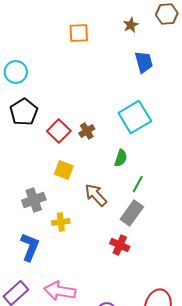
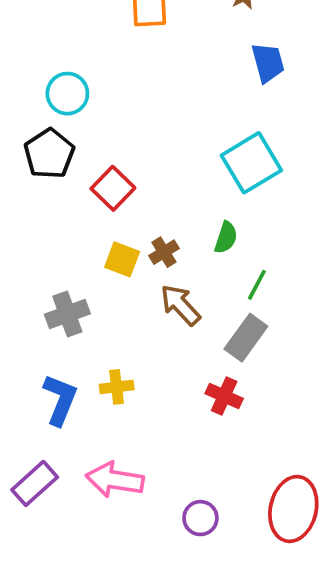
cyan circle: (16, 72) -> (67, 94), moved
brown cross: (87, 131) -> (164, 252), moved
yellow cross: (61, 222) -> (117, 387), moved

